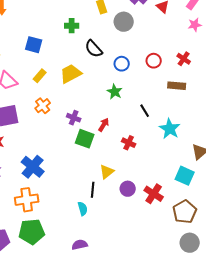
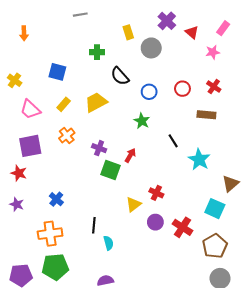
pink star: (195, 25) -> (213, 52), moved
red cross: (129, 143) -> (156, 193), moved
blue cross: (33, 167) -> (56, 199), size x0.6
black line: (93, 190) -> (94, 225), moved

